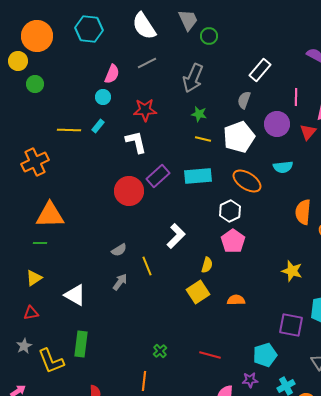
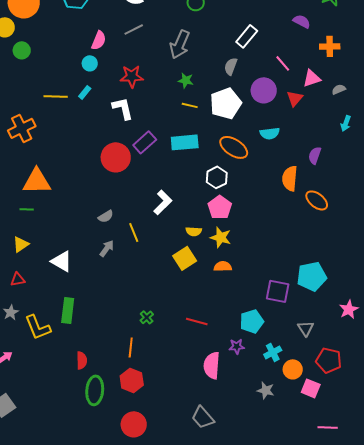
pink line: (296, 97) -> (283, 63), turned -42
yellow semicircle: (207, 265) -> (194, 231), turned 77
yellow star: (292, 271) -> (221, 237), moved

